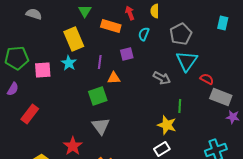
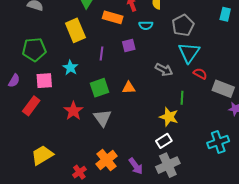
cyan semicircle: (144, 34) -> (146, 25), turned -112
green pentagon: (17, 58) -> (34, 49), moved
cyan star: (69, 63) -> (70, 68), moved
pink square: (43, 70) -> (44, 81), moved
orange triangle: (114, 78) -> (129, 88), moved
red semicircle: (207, 79) -> (200, 74), moved
red star: (73, 146) -> (73, 111), moved

